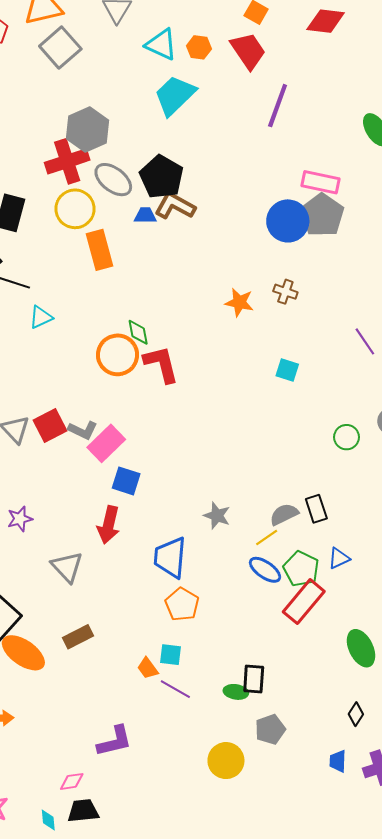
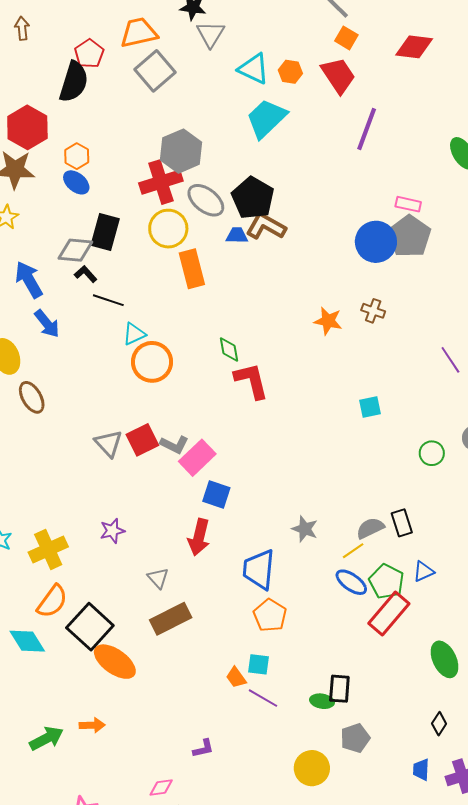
pink rectangle: (321, 182) -> (408, 204), size x0.7
orange circle: (118, 355) -> (152, 362), moved
cyan square: (287, 370) -> (370, 407), moved, turned -30
gray triangle: (67, 567) -> (158, 578), size x0.7
brown rectangle: (78, 637) -> (171, 619), moved, size x1.4
purple L-shape: (115, 741) -> (203, 749), size x0.6

